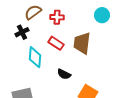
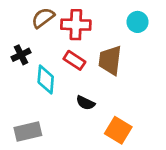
red cross: (57, 17) -> (76, 25), size x1.5
black cross: (22, 32) -> (21, 55), moved

